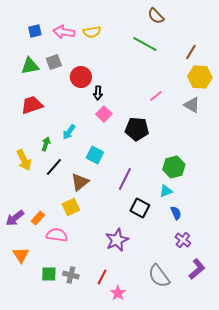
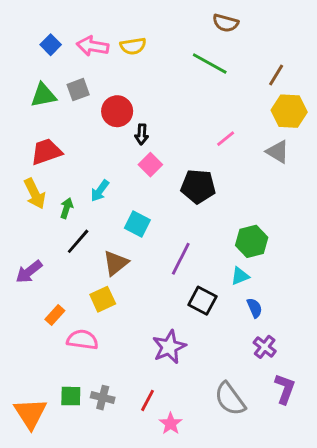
brown semicircle: (156, 16) -> (226, 23), turned -30
blue square: (35, 31) -> (51, 45), turned -32
yellow arrow: (24, 160) -> (35, 194), moved
purple arrow: (15, 218) -> (29, 272), moved
orange triangle: (21, 255) -> (30, 413), moved, size x1.4
purple L-shape: (197, 269) -> (285, 389), turned -30

